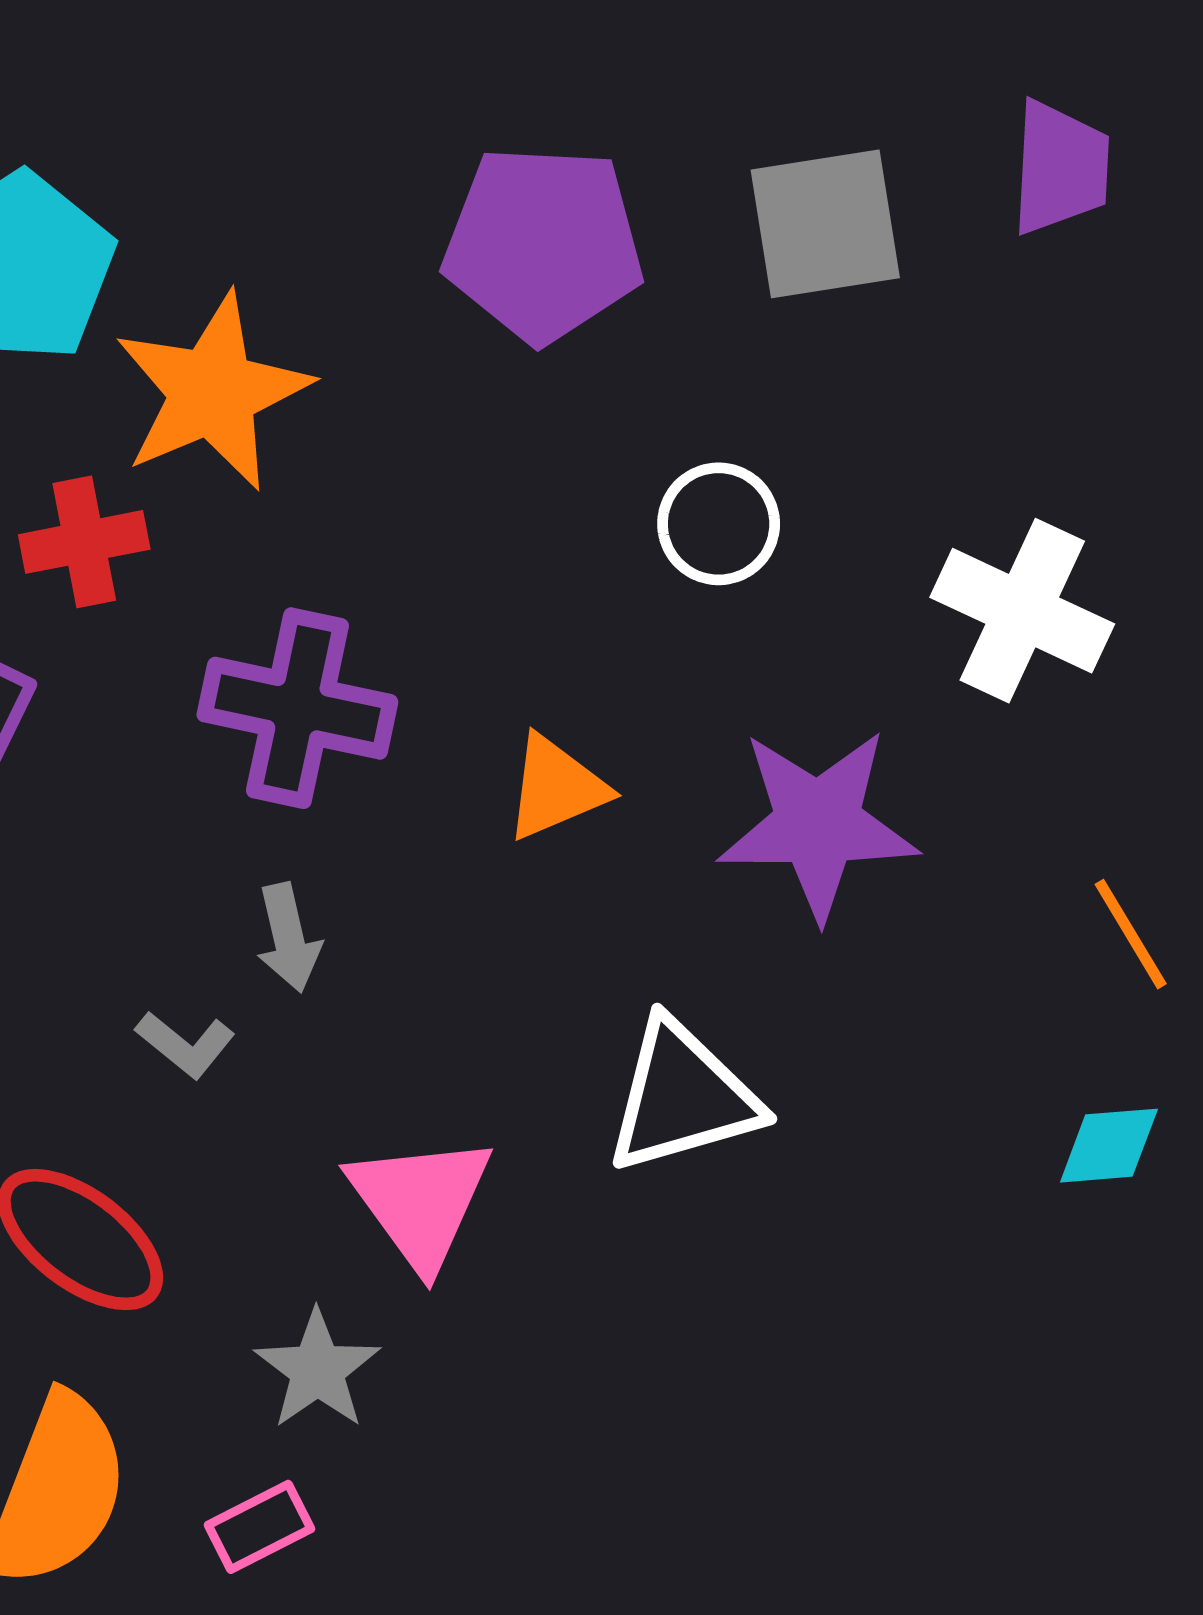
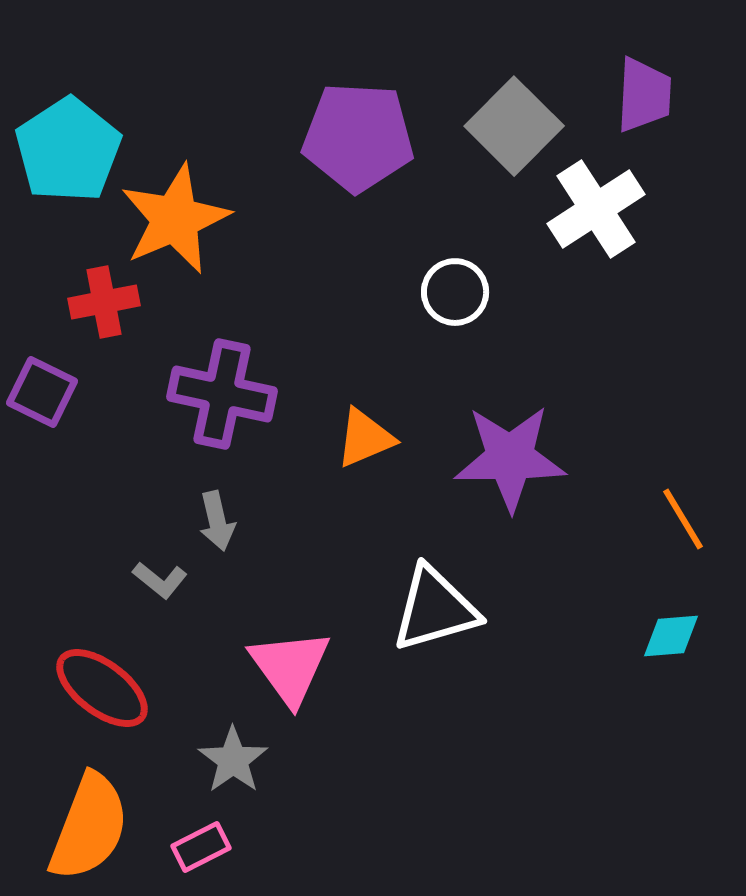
gray square: (825, 224) -> (514, 126), turned -36
white cross: (1022, 611) -> (596, 209), moved, turned 32

